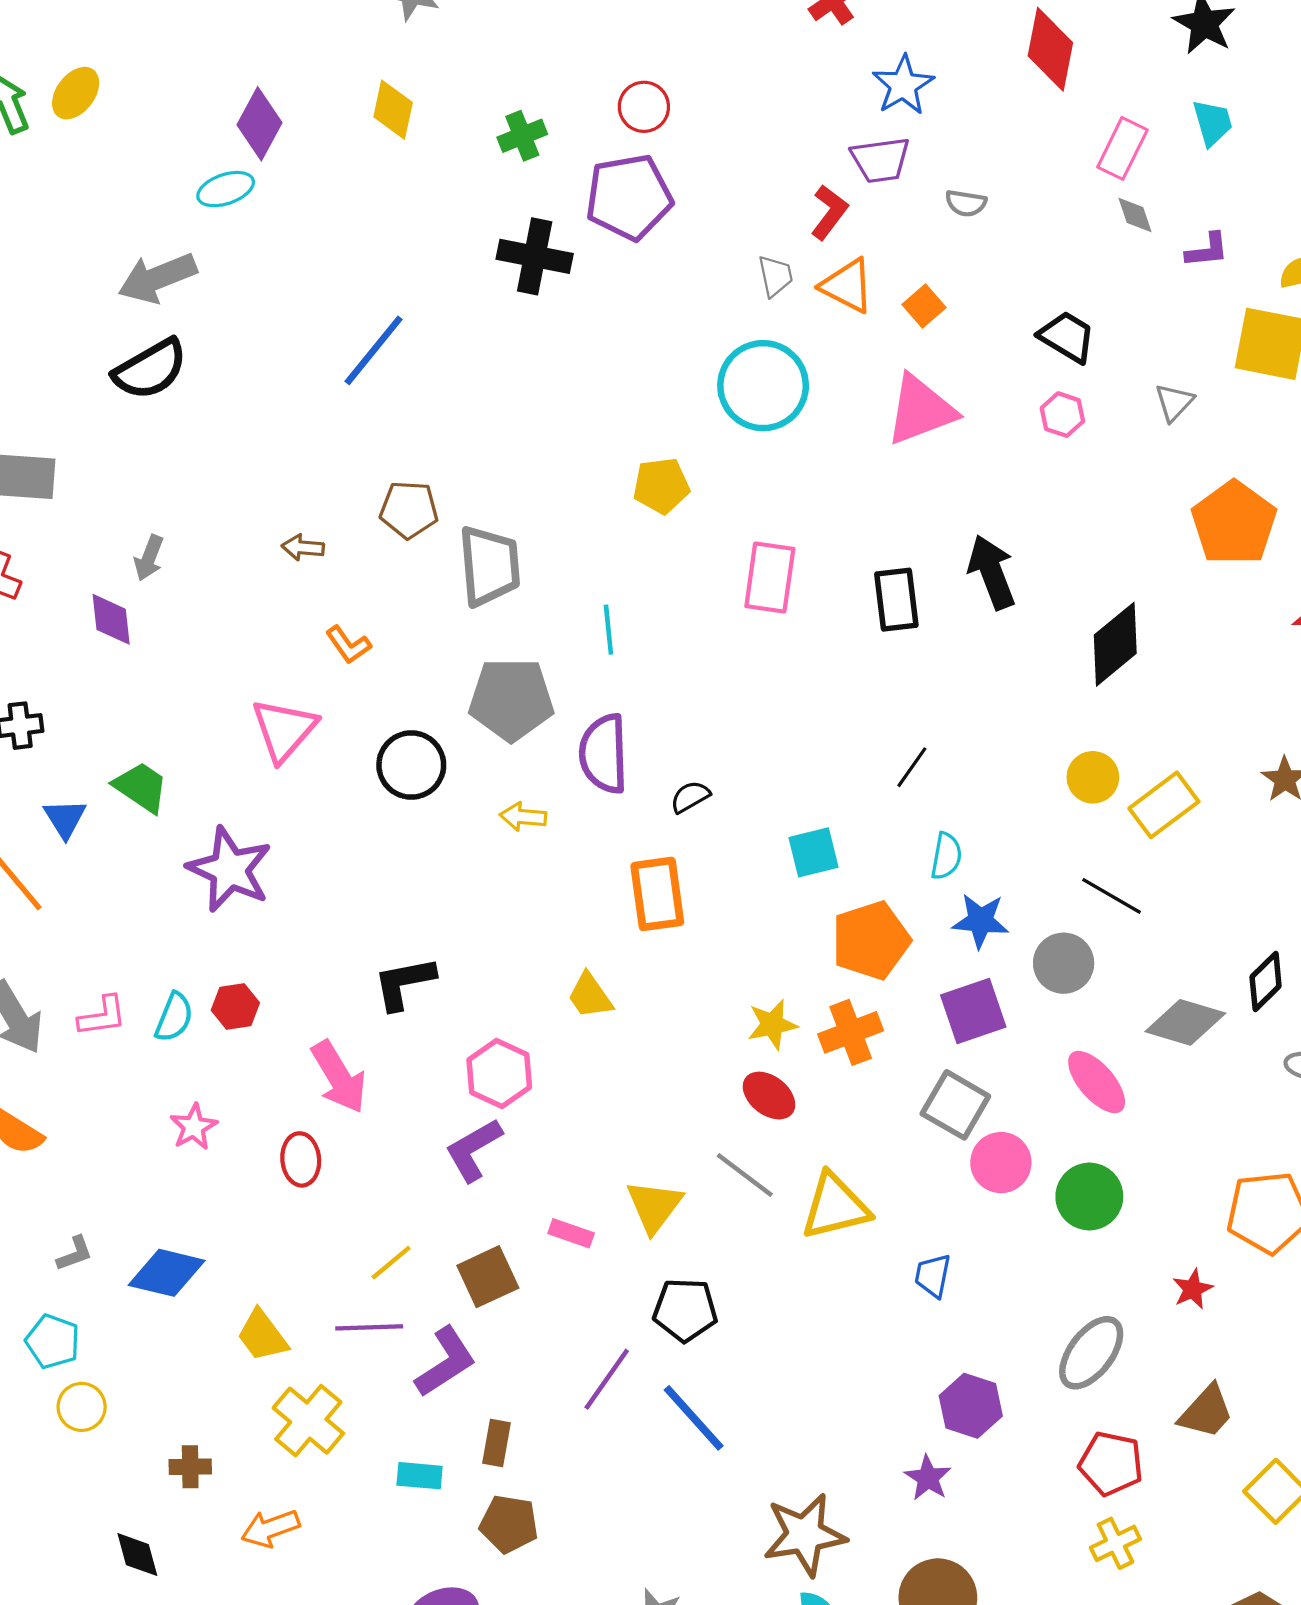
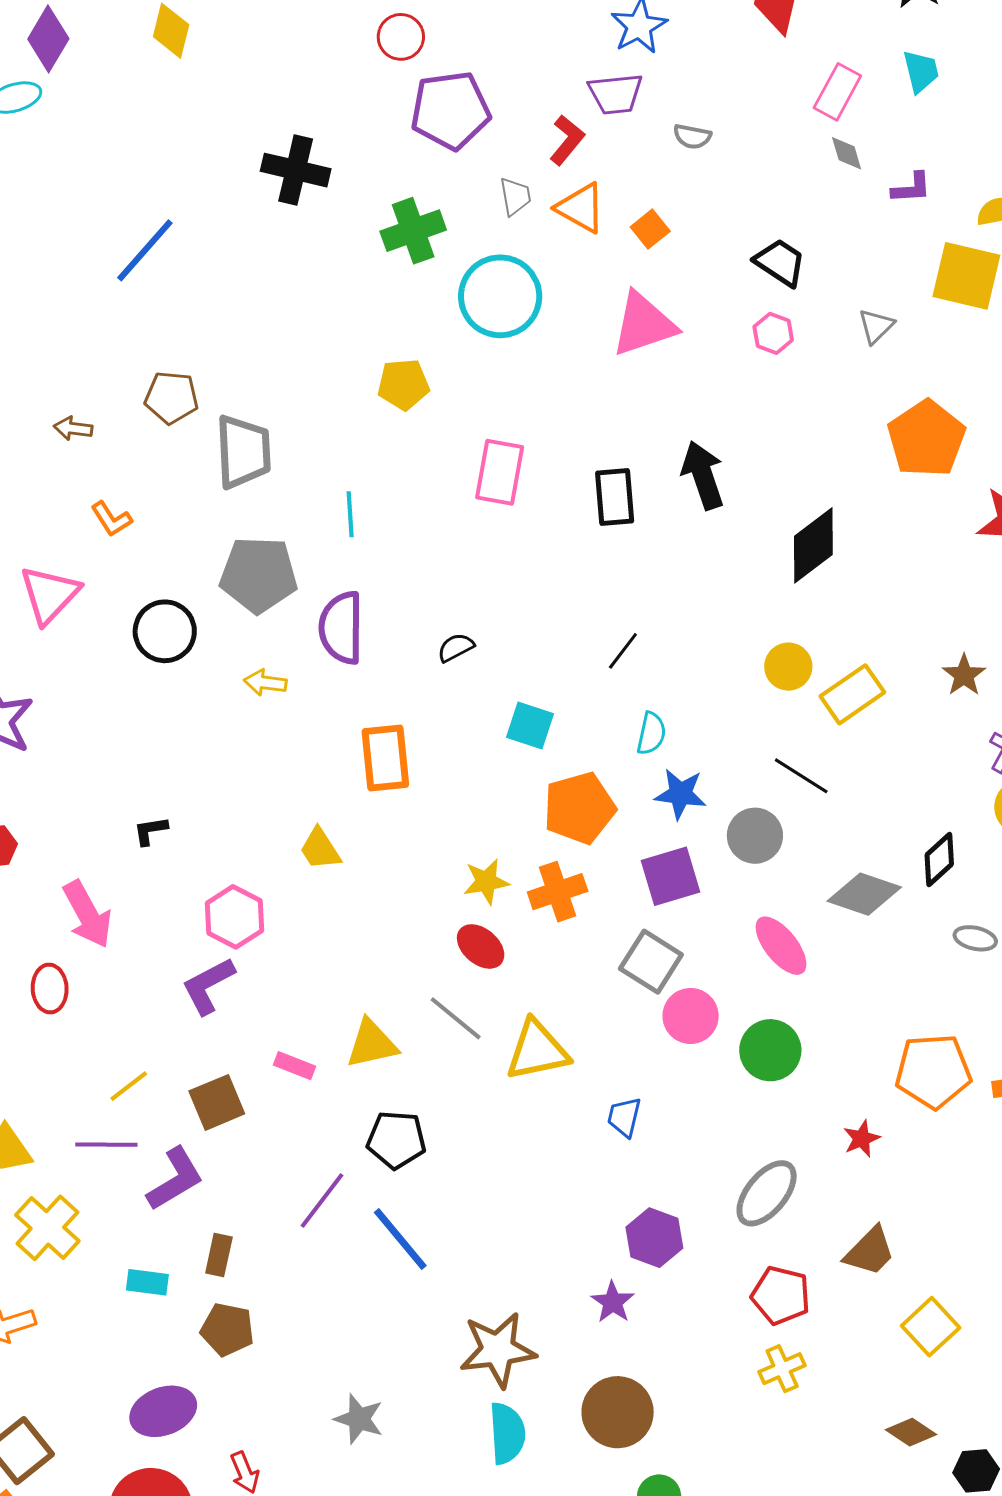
green cross: (522, 136) -> (413, 231), moved, size x1.4
purple pentagon: (629, 197) -> (450, 110), moved
black semicircle: (690, 797) -> (456, 647), moved
cyan square: (813, 852) -> (530, 725), turned 30
black L-shape: (404, 983) -> (150, 831), size x0.6
yellow triangle: (654, 1206) -> (372, 1044), turned 38

